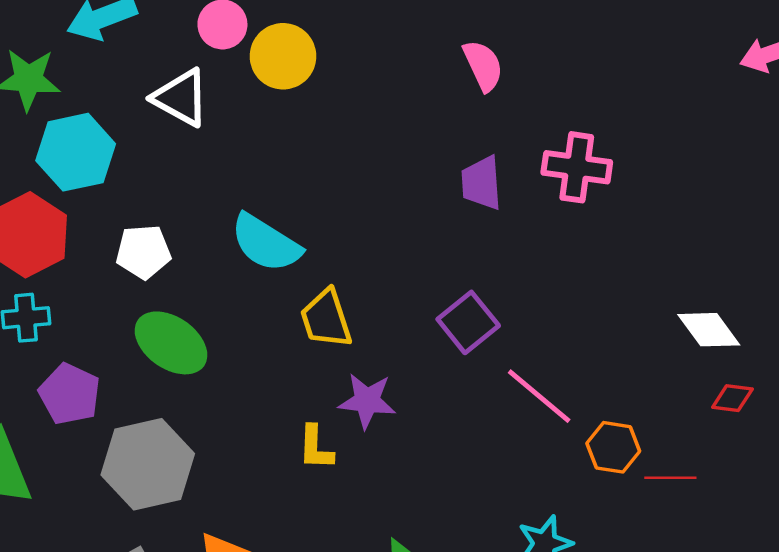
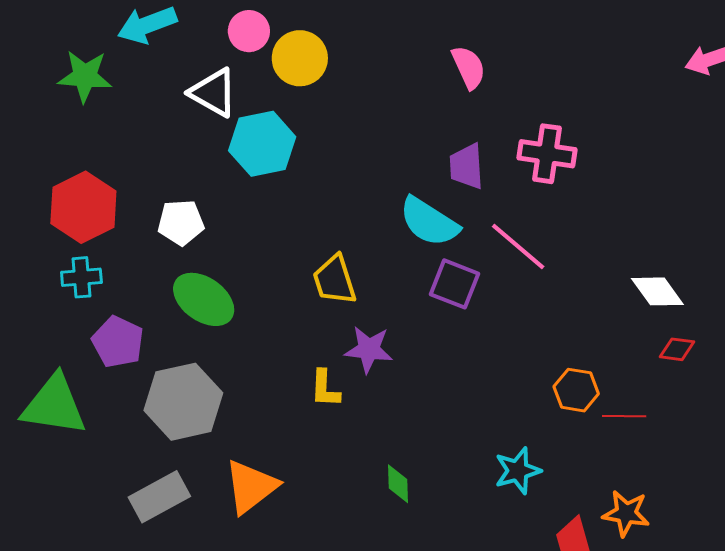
cyan hexagon: (76, 152) -> (262, 144), moved
cyan semicircle: (266, 243) -> (429, 222), moved
purple square: (468, 322) -> (455, 284), turned -30
pink line: (539, 396) -> (518, 247), moved

